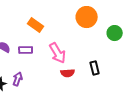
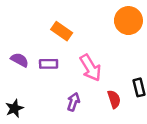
red semicircle: (68, 73) -> (114, 99), moved, turned -104
purple arrow: (18, 79) -> (73, 102), moved

